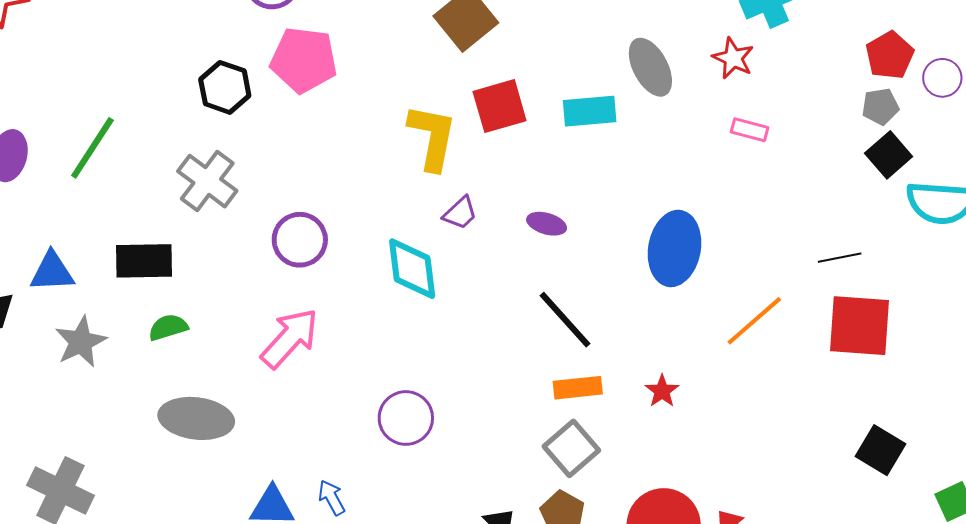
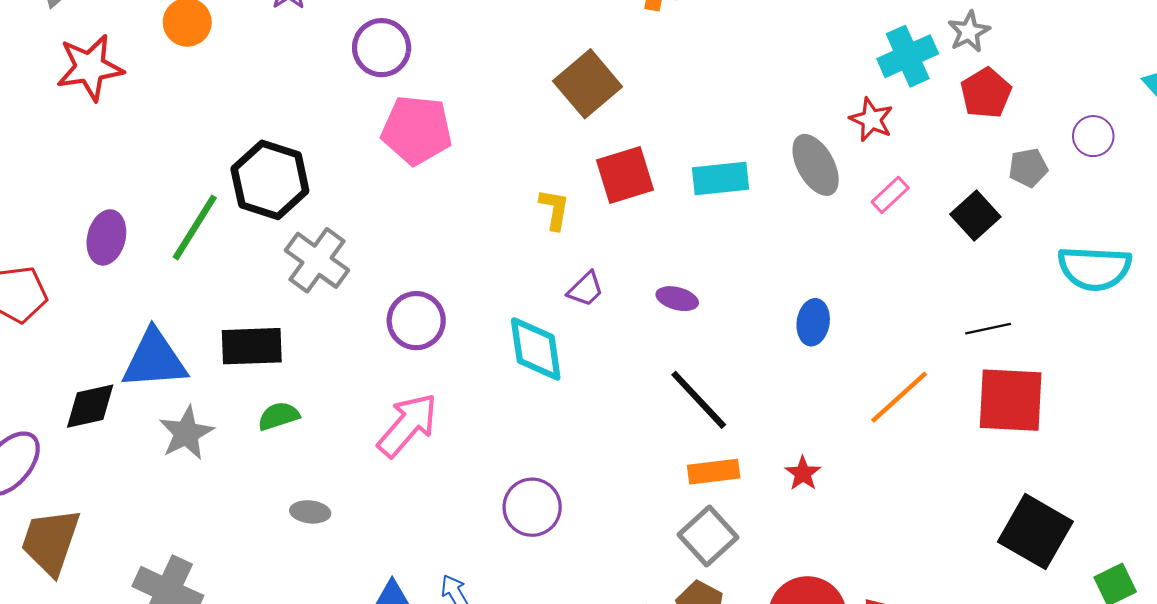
red pentagon: (890, 55) -> (986, 93), moved
gray ellipse: (650, 67) -> (816, 165), moved
black hexagon: (225, 87) -> (270, 180), moved, size x1.4
pink rectangle: (750, 130) -> (890, 195), turned -57
yellow L-shape: (432, 137) -> (554, 209), size x0.6
black square: (889, 155) -> (975, 215), moved
blue ellipse: (675, 248) -> (813, 322), size x0.6
blue triangle: (52, 272) -> (154, 360), size x1.4
gray ellipse: (196, 418) -> (310, 512), size x0.5
black square: (880, 450) -> (1035, 532), size x1.4

